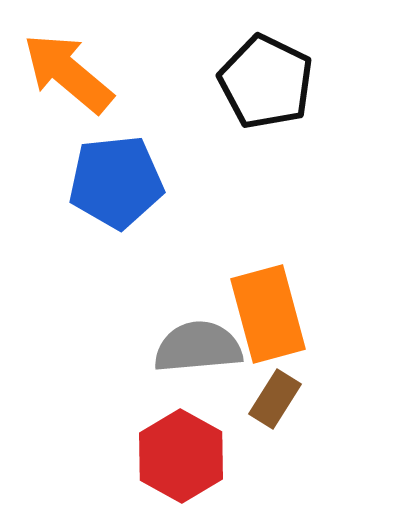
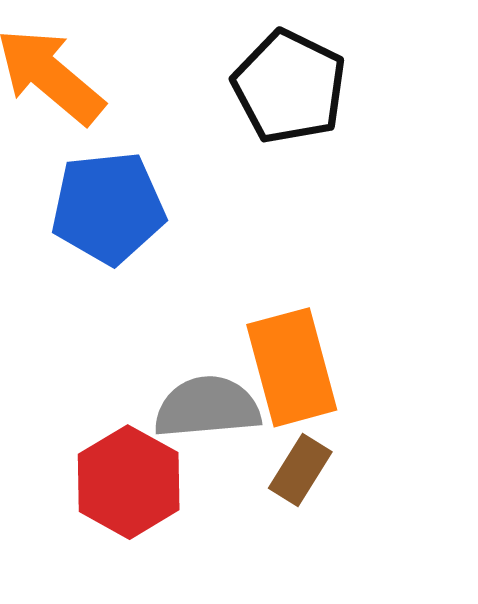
red hexagon: (181, 456) -> (129, 482), moved

